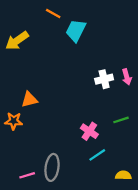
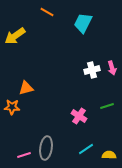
cyan trapezoid: (76, 31) -> (83, 23), moved
cyan line: (97, 155) -> (86, 149), moved

